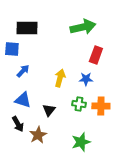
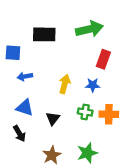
black rectangle: (27, 28) -> (44, 34), moved
blue arrow: (23, 71) -> (25, 76), turned -144
brown star: (38, 135) -> (52, 155), moved

